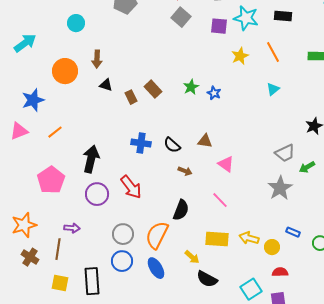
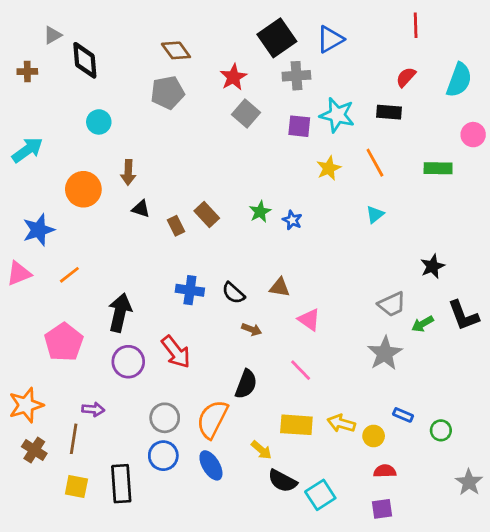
cyan square: (251, 289) -> (320, 495), moved

